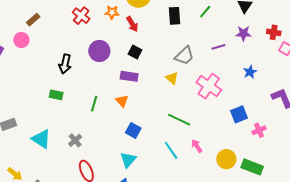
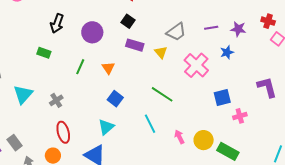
purple star: (243, 33) -> (238, 29), moved
purple circle: (99, 51) -> (92, 32), moved
blue star: (250, 72) -> (227, 52), moved
purple rectangle: (129, 76) -> (135, 45), moved
cyan triangle: (41, 139) -> (23, 94), turned 30
pink arrow: (197, 146) -> (179, 137), moved

